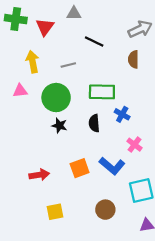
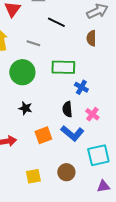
gray line: (68, 65) -> (33, 43), turned 32
black semicircle: (94, 123) -> (67, 109), moved
black star: (59, 126) -> (25, 108), moved
yellow square: (55, 212) -> (33, 176), moved

